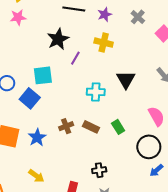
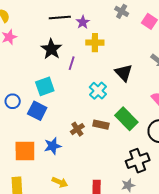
purple star: (105, 15) -> (83, 22), moved
cyan cross: (96, 92) -> (98, 91), turned -36
green rectangle: (118, 127) -> (126, 119), size x1.6
blue star: (37, 137) -> (53, 146), turned 30
black cross: (99, 170) -> (138, 161), moved, size x1.6

